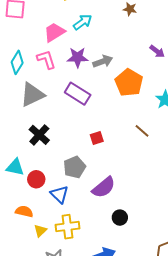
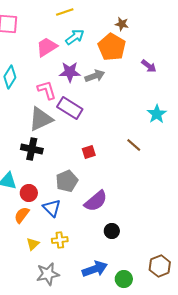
pink L-shape: (46, 59) -> (47, 90), moved
orange pentagon: (129, 83) -> (112, 47), moved
gray triangle: (32, 95) -> (41, 119), moved
black cross: (39, 135) -> (32, 149), turned -30
orange semicircle: (24, 211) -> (22, 215), moved, turned -66
yellow cross: (67, 227) -> (60, 240), size x0.7

